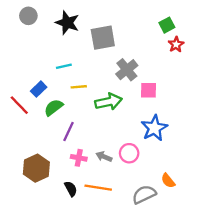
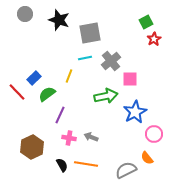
cyan line: (64, 66) -> (85, 58), moved
yellow line: (79, 87) -> (69, 76), turned -64
green arrow: (109, 102) -> (106, 96), moved
pink circle: (129, 153) -> (154, 134), moved

